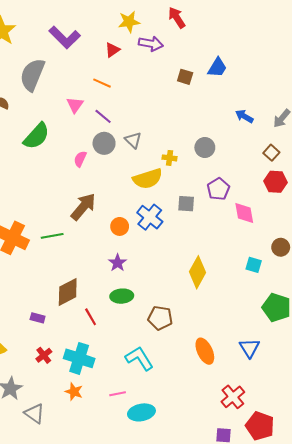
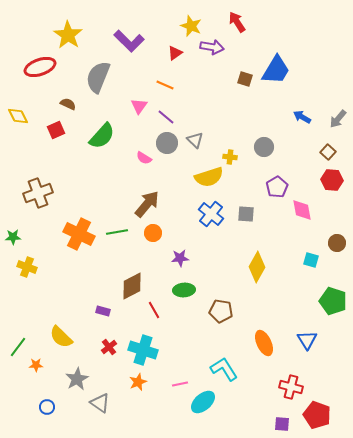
yellow star: (129, 22) -> (191, 26), turned 30
blue trapezoid: (217, 67) -> (276, 70), size x1.5
pink semicircle: (80, 159) -> (144, 158), turned -84
gray square: (186, 204) -> (246, 214), moved
orange circle: (120, 226) -> (153, 233), moved
purple star: (118, 263) -> (180, 258), turned 30
cyan L-shape: (139, 358) -> (224, 369), moved
orange star: (74, 392) -> (138, 382), turned 30
red cross: (233, 397) -> (291, 387), turned -35
cyan ellipse: (141, 412) -> (203, 402), turned -30

